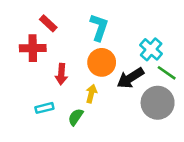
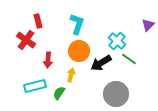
red rectangle: (48, 23) -> (38, 21), turned 32
red cross: (33, 48) -> (26, 40), turned 36
gray circle: (158, 103) -> (116, 94), moved
cyan rectangle: (44, 108) -> (35, 86), size x1.5

